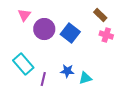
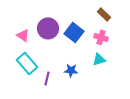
pink triangle: (24, 15) -> (23, 35), moved, turned -32
pink cross: (106, 35) -> (101, 37), moved
cyan triangle: (85, 78) -> (99, 59), moved

